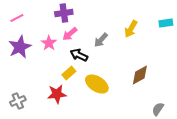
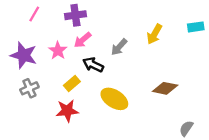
pink line: (17, 18) -> (34, 14), moved, turned -32
purple star: (20, 47) -> (24, 55), turned -30
yellow rectangle: (69, 73) -> (72, 84), moved
brown diamond: (140, 75) -> (165, 88), turned 40
gray cross: (18, 101) -> (29, 88), moved

